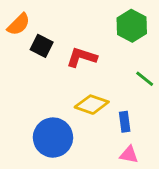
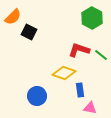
red L-shape: (82, 57) -> (79, 50), moved
blue rectangle: (125, 122) -> (80, 90), moved
blue circle: (53, 138) -> (37, 96), size x0.7

